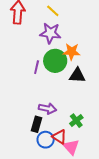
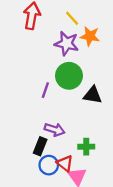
orange star: (72, 52) -> (90, 36), moved
purple line: (37, 67) -> (45, 90), moved
green cross: (76, 121) -> (86, 147), turned 32

